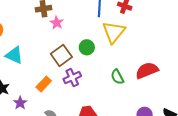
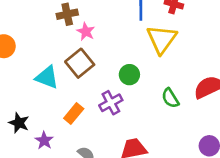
green circle: (87, 47) -> (129, 75), moved
cyan triangle: (14, 55) -> (47, 77), moved
brown square: (61, 55) -> (80, 63), moved

